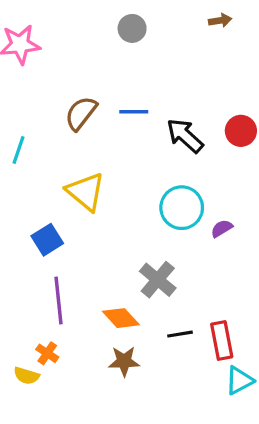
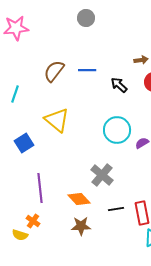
brown arrow: (220, 20) -> (141, 60), moved
black arrow: (185, 136) -> (119, 85), size x0.7
blue square: (47, 240) -> (24, 143), moved

